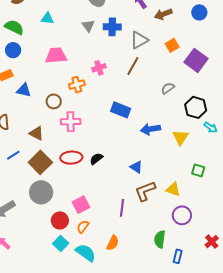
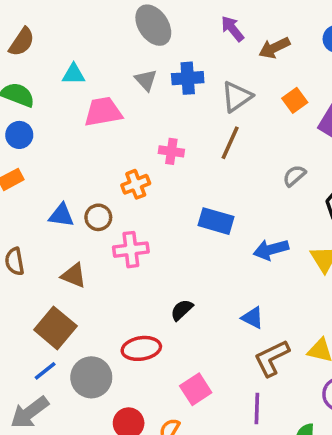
pink trapezoid: (56, 55) -> (103, 112), moved
pink cross: (99, 68) -> (171, 151), turned 32
blue triangle: (24, 90) -> (61, 215), moved
blue line: (13, 155) -> (45, 371), moved
red ellipse: (71, 158) -> (141, 348), moved
brown square: (40, 162) -> (55, 328), moved
pink square: (81, 205) -> (196, 389), moved
purple line: (122, 208) -> (257, 408), moved

